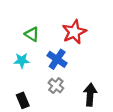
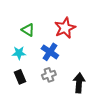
gray cross: (56, 86) -> (49, 75), turned 32
black rectangle: (23, 100) -> (20, 77), moved

